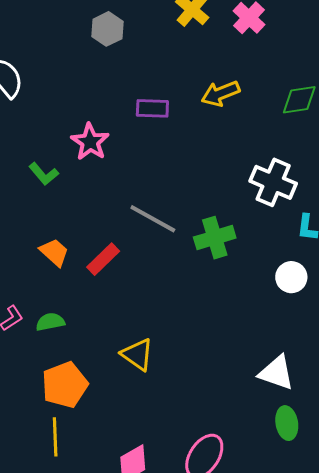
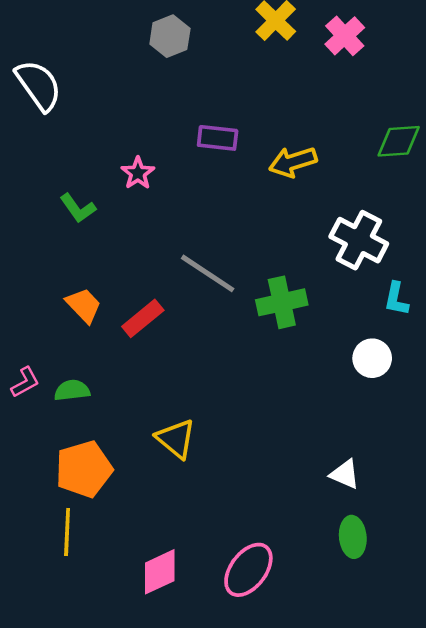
yellow arrow: (220, 94) -> (293, 162), moved
pink star: (90, 142) -> (138, 173), size x0.7
white triangle: (276, 373) -> (345, 474), size x0.7

